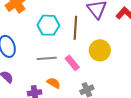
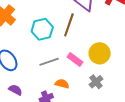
brown line: (75, 28) -> (69, 25), turned 30
yellow circle: (100, 50) -> (100, 53), moved

